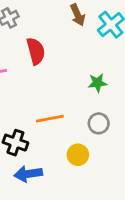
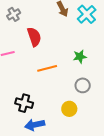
orange line: (50, 119) -> (47, 68), moved

